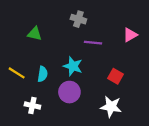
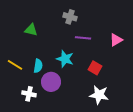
pink triangle: (130, 35) -> (116, 40), moved
red square: (115, 76) -> (95, 68), moved
purple circle: (69, 92) -> (51, 82), moved

